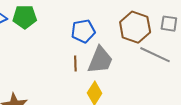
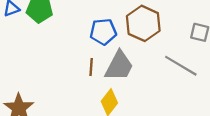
brown hexagon: (135, 27) -> (143, 23), moved

